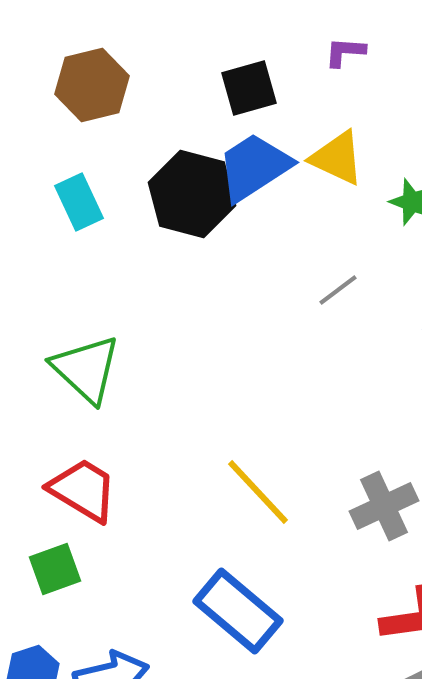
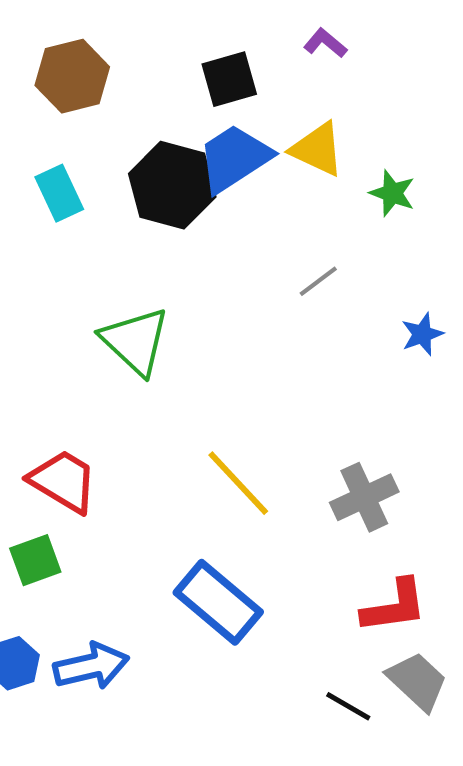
purple L-shape: (345, 52) -> (325, 43), turned 36
green triangle: (86, 369) -> (135, 341), moved

